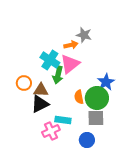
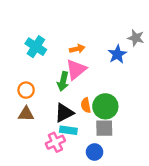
gray star: (84, 35) -> (136, 38), moved
cyan cross: (50, 60) -> (36, 47), moved
blue star: (106, 82) -> (117, 54), moved
brown triangle: (41, 90) -> (26, 114), moved
black triangle: (40, 104) -> (64, 113), moved

